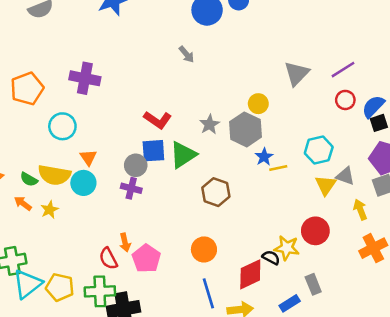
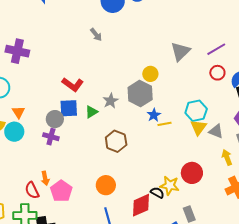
gray star: (210, 124) -> (111, 101), moved
green triangle: (183, 155) -> (91, 112), size x0.6
yellow triangle: (326, 185) -> (198, 127), moved

